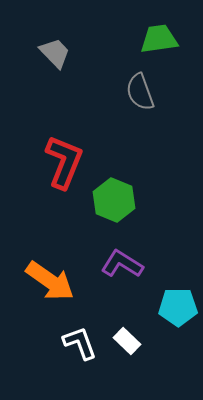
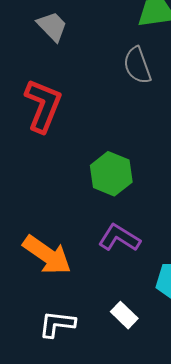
red L-shape: (64, 162) -> (43, 106), moved
white L-shape: (80, 343) -> (57, 324), moved, turned -63

